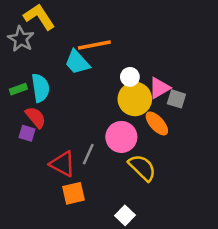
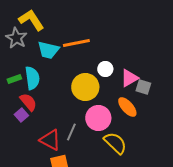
cyan trapezoid: (77, 62) -> (48, 50), moved, turned -35
yellow circle: (135, 99) -> (85, 87), moved
purple square: (27, 133) -> (21, 115), turned 32

